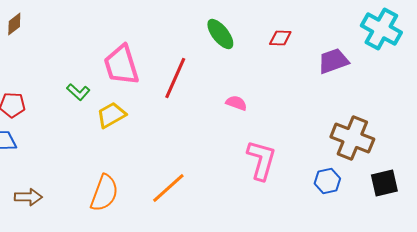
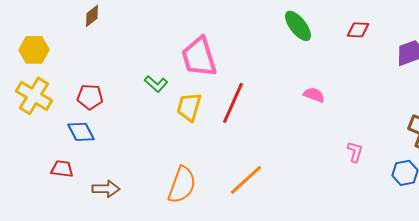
red line: (175, 78) -> (233, 103), moved
yellow trapezoid: (111, 115) -> (189, 107), turned -44
pink L-shape: (261, 160) -> (355, 152), moved, size x0.5

